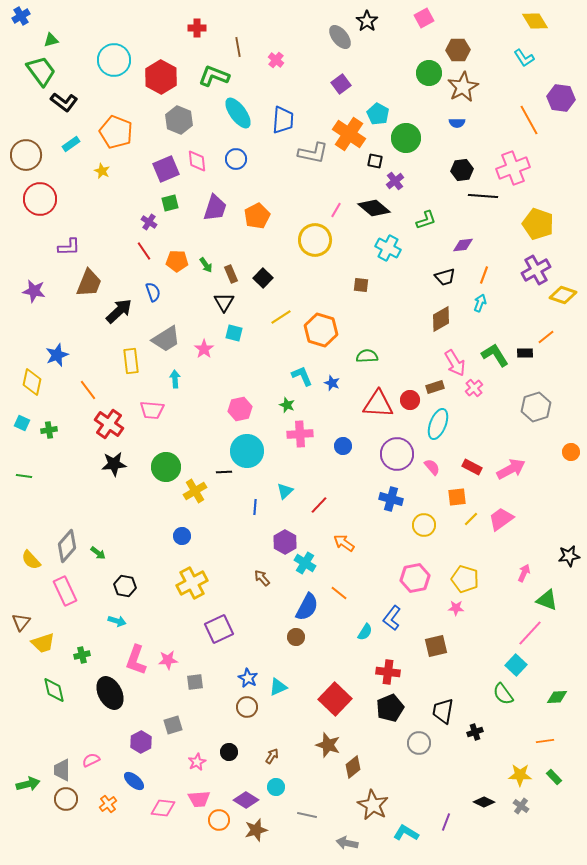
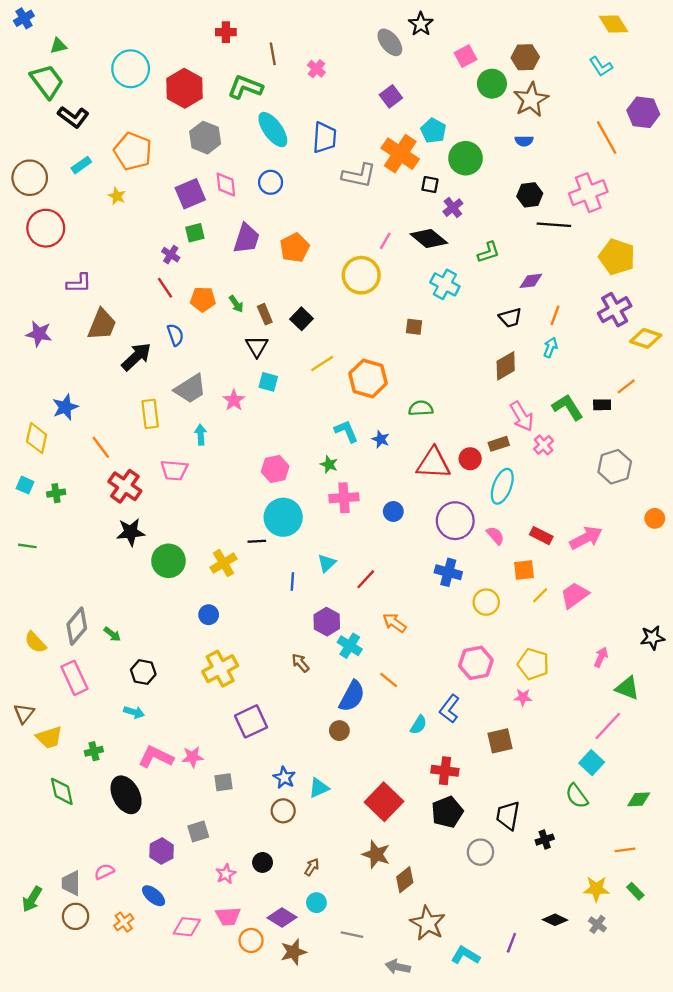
pink square: (424, 18) -> (466, 56), moved
green circle: (166, 467) -> (168, 561), moved
pink L-shape: (136, 660) -> (156, 757), turned 96
green arrow: (28, 784) -> (32, 899), turned 135

